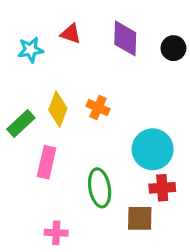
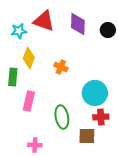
red triangle: (71, 34) -> (44, 21), size x1.6
yellow diamond: (58, 109) -> (29, 58), moved
green rectangle: (21, 124) -> (13, 77), turned -42

